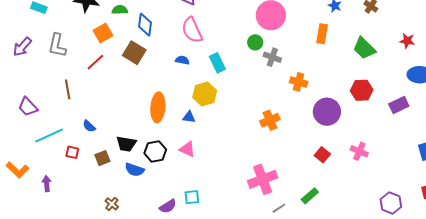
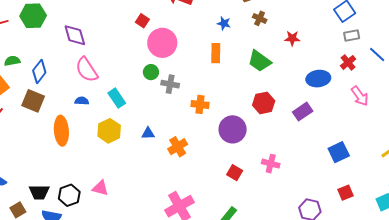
blue diamond: (145, 25) -> (39, 71), turned 40
red star: (407, 41) -> (292, 38), moved
orange ellipse: (158, 107) -> (61, 131), moved
blue triangle: (189, 117) -> (148, 133), moved

